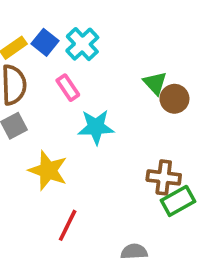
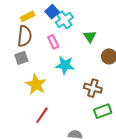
blue square: (45, 42) -> (52, 12), moved
green triangle: (155, 83) -> (90, 37), moved
brown cross: (164, 177) -> (93, 88), moved

